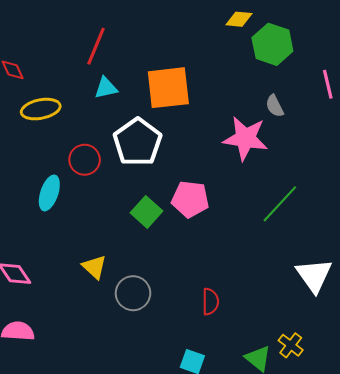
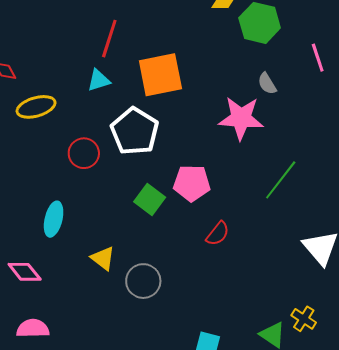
red line: (96, 46) -> (109, 39), moved
cyan ellipse: (49, 193) -> (54, 219), moved
red semicircle: (210, 302) -> (218, 234), moved, turned 44

